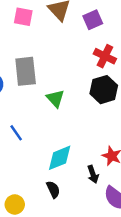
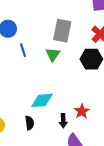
gray rectangle: (26, 71) -> (62, 31), moved
blue line: (16, 133) -> (23, 50), moved

